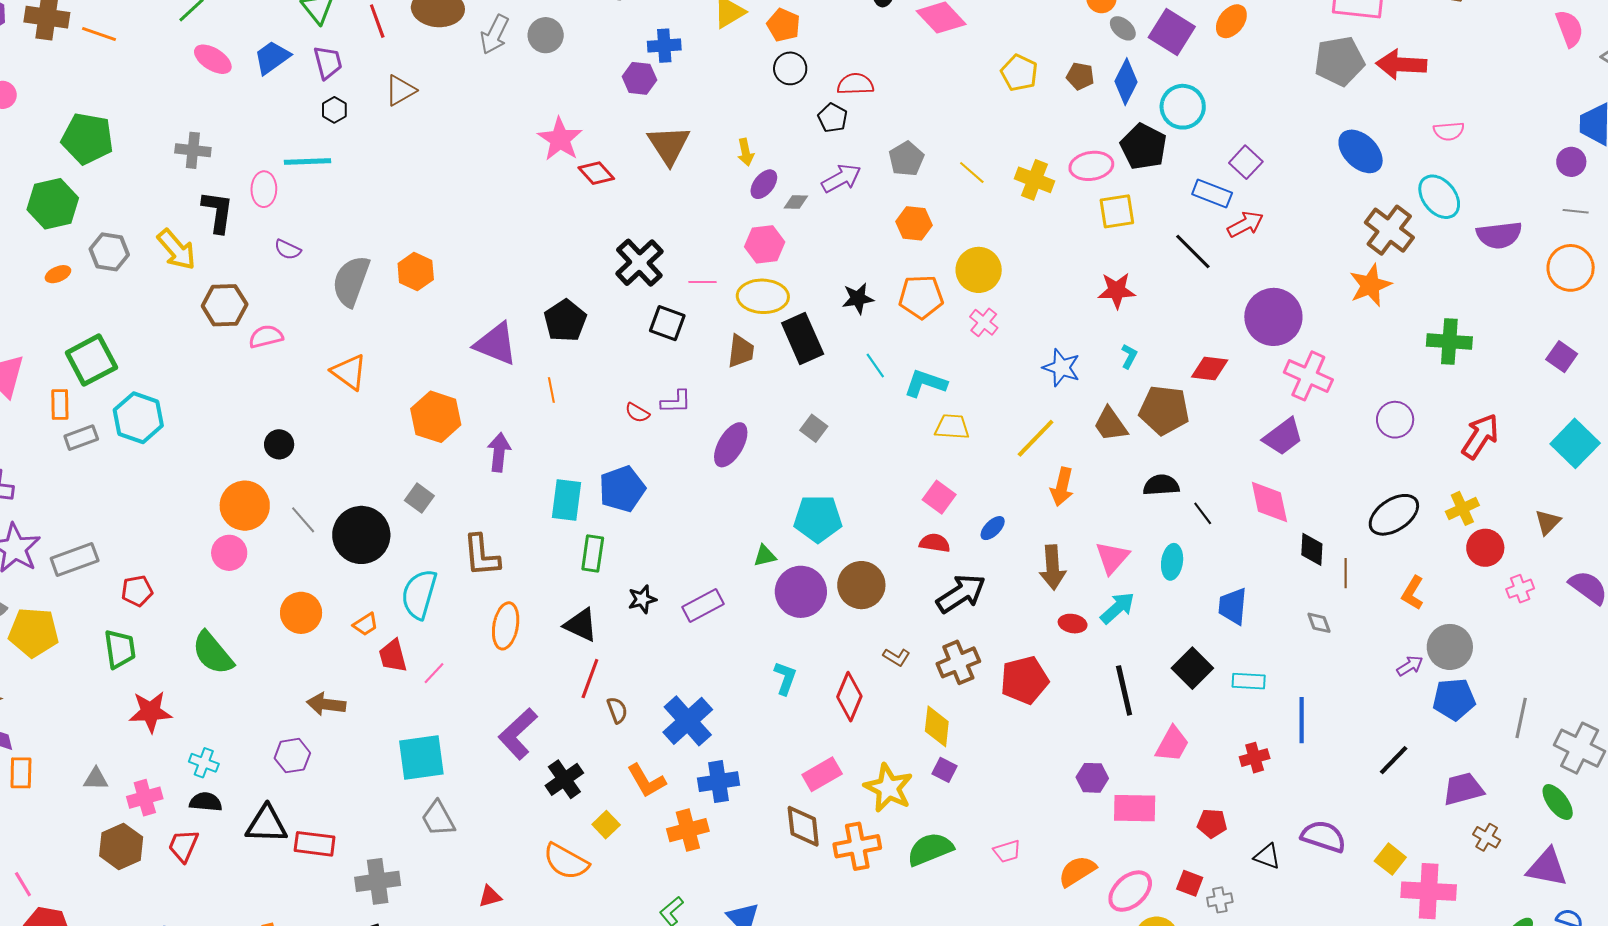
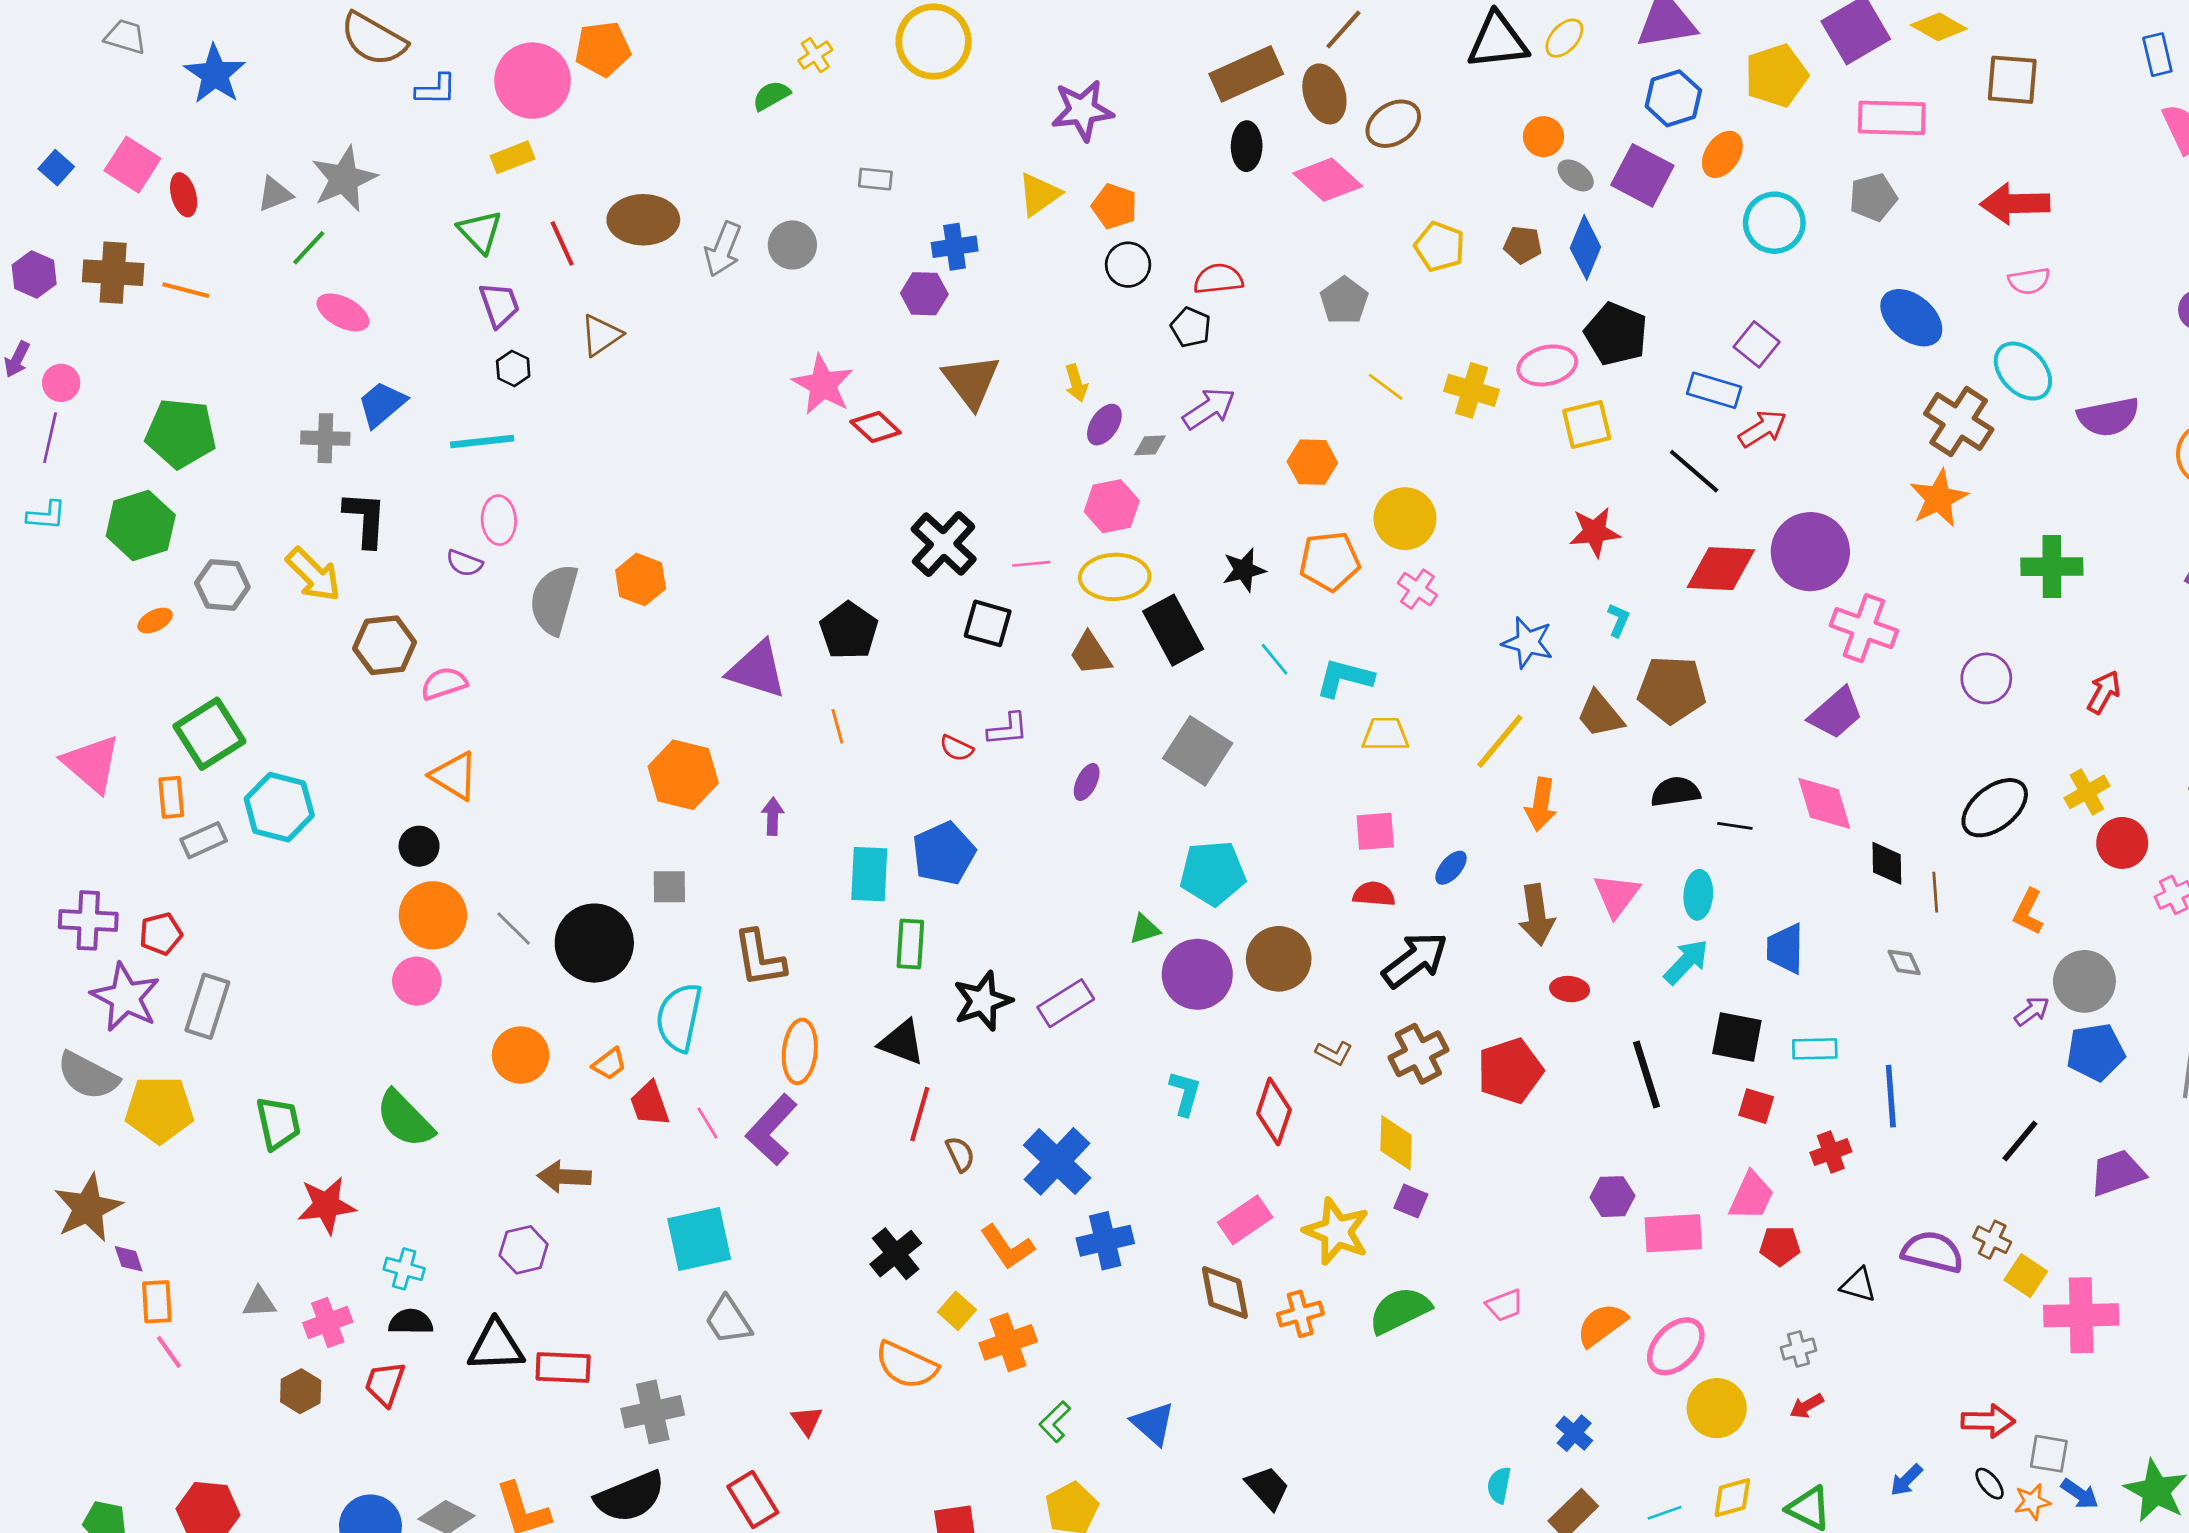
blue trapezoid: (272, 57) -> (382, 404), moved
gray pentagon: (1339, 61) -> (1873, 197), size x0.7
red arrow: (1401, 64) -> (2015, 204), moved
cyan circle: (1183, 107) -> (1774, 223), moved
gray pentagon: (906, 159) -> (1344, 301), moved
pink ellipse: (264, 189) -> (499, 520), moved
brown trapezoid: (741, 351) -> (1091, 654), turned 144
red diamond: (1210, 369) -> (1721, 569), moved, size x1.4
orange triangle: (349, 372) -> (454, 776), moved
gray square: (814, 428) -> (1198, 751), size x1.8
red arrow: (1480, 436) -> (2104, 692), size x0.7
black circle: (279, 444) -> (419, 846), moved
purple ellipse: (731, 445) -> (1087, 782), size x0.6
purple arrow: (499, 452) -> (773, 816), size x0.7
pink square: (939, 497) -> (1375, 831), turned -36
gray square: (419, 498) -> (669, 887), turned -32
black line: (1203, 513) -> (1735, 826), turned -40
gray rectangle: (75, 559) -> (207, 1006), turned -48
red pentagon: (137, 591) -> (161, 934), moved
black star: (642, 599) -> (983, 1001), size x1.5
cyan arrow: (1117, 608) -> (1686, 962), moved
black square: (1192, 668) -> (1737, 1037), turned -30
pink line: (434, 673) -> (707, 1123), turned -70
purple L-shape: (518, 734) -> (772, 1130), moved
pink trapezoid: (1172, 744) -> (1751, 1196), moved
orange cross: (688, 830) -> (1008, 1342), moved
brown cross: (1487, 837) -> (1992, 1240), moved
brown hexagon: (121, 846) -> (301, 1391), size x0.7
orange cross: (857, 846) -> (1300, 1314), size x0.7
red square: (1190, 883) -> (1756, 1106), moved
pink line: (23, 884) -> (169, 1352), moved
red triangle: (490, 896) -> (807, 1421), turned -45

